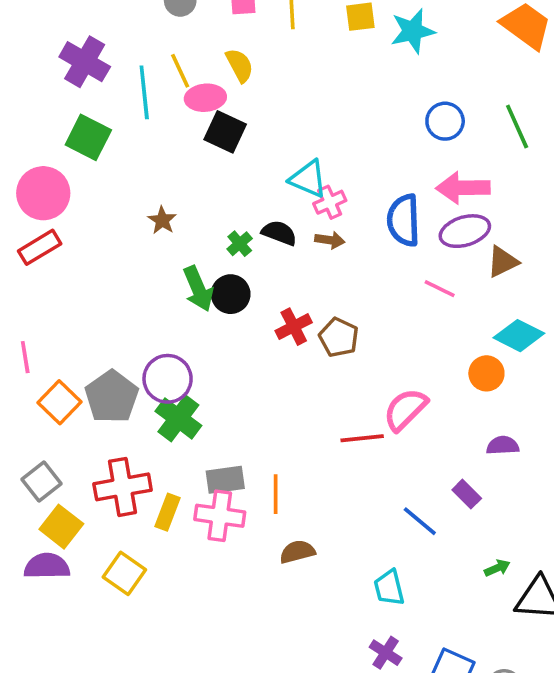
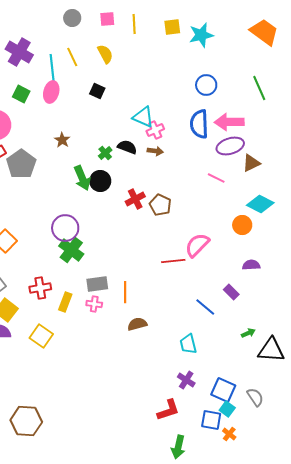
pink ellipse: (205, 98) -> (51, 92), moved, turned -70
blue circle: (445, 121) -> (206, 85), moved
black square: (225, 132) -> (97, 91), size x0.7
green square: (88, 137) -> (21, 94), size x0.7
blue semicircle: (404, 220) -> (199, 124), moved
gray pentagon: (112, 397) -> (21, 164), moved
red cross: (123, 487) -> (40, 288), size x0.7
pink cross: (220, 516) -> (94, 304), size x0.6

